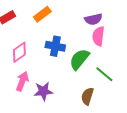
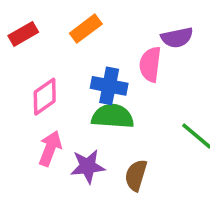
pink semicircle: (98, 36) -> (150, 64), moved
green semicircle: (79, 59) -> (113, 116), moved, turned 55
brown semicircle: (87, 96) -> (136, 175), moved

